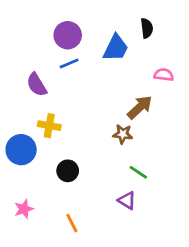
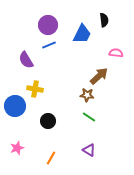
green line: (138, 172) -> (89, 117), moved
purple triangle: (127, 200) -> (89, 150), moved
orange line: (72, 223) -> (51, 158), turned 56

